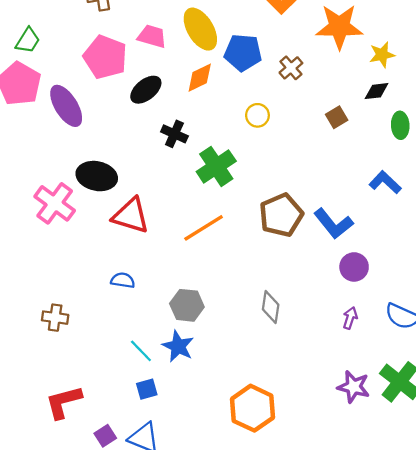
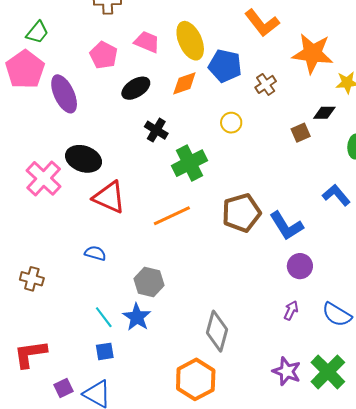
pink pentagon: (105, 57) -> (104, 55), size x0.7
black diamond: (376, 91) -> (324, 113), moved
gray diamond: (271, 307) -> (217, 331), moved, size x1.4

